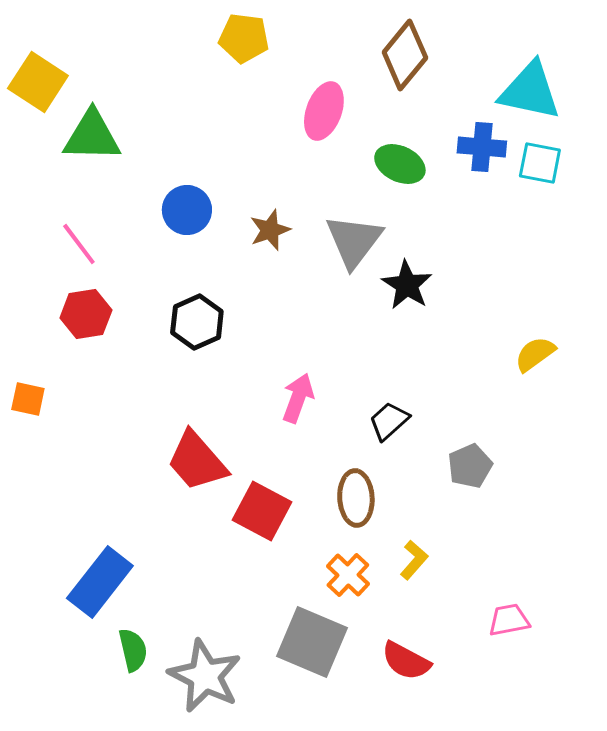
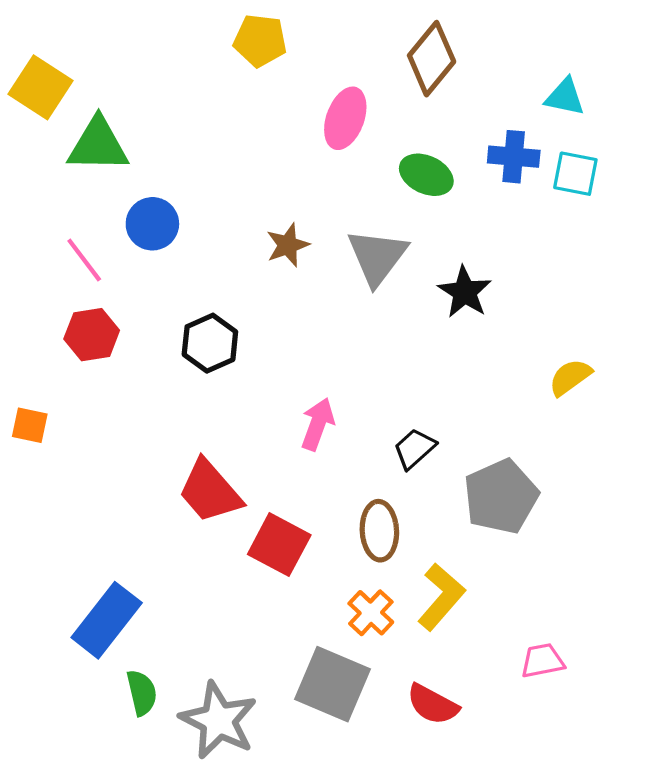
cyan triangle: (530, 91) -> (565, 97), size x0.6
blue circle: (187, 210) -> (152, 224), moved
black star: (407, 285) -> (465, 292), moved
gray pentagon: (470, 466) -> (501, 497), size x1.6
yellow L-shape: (414, 560) -> (441, 597), size x1.6

